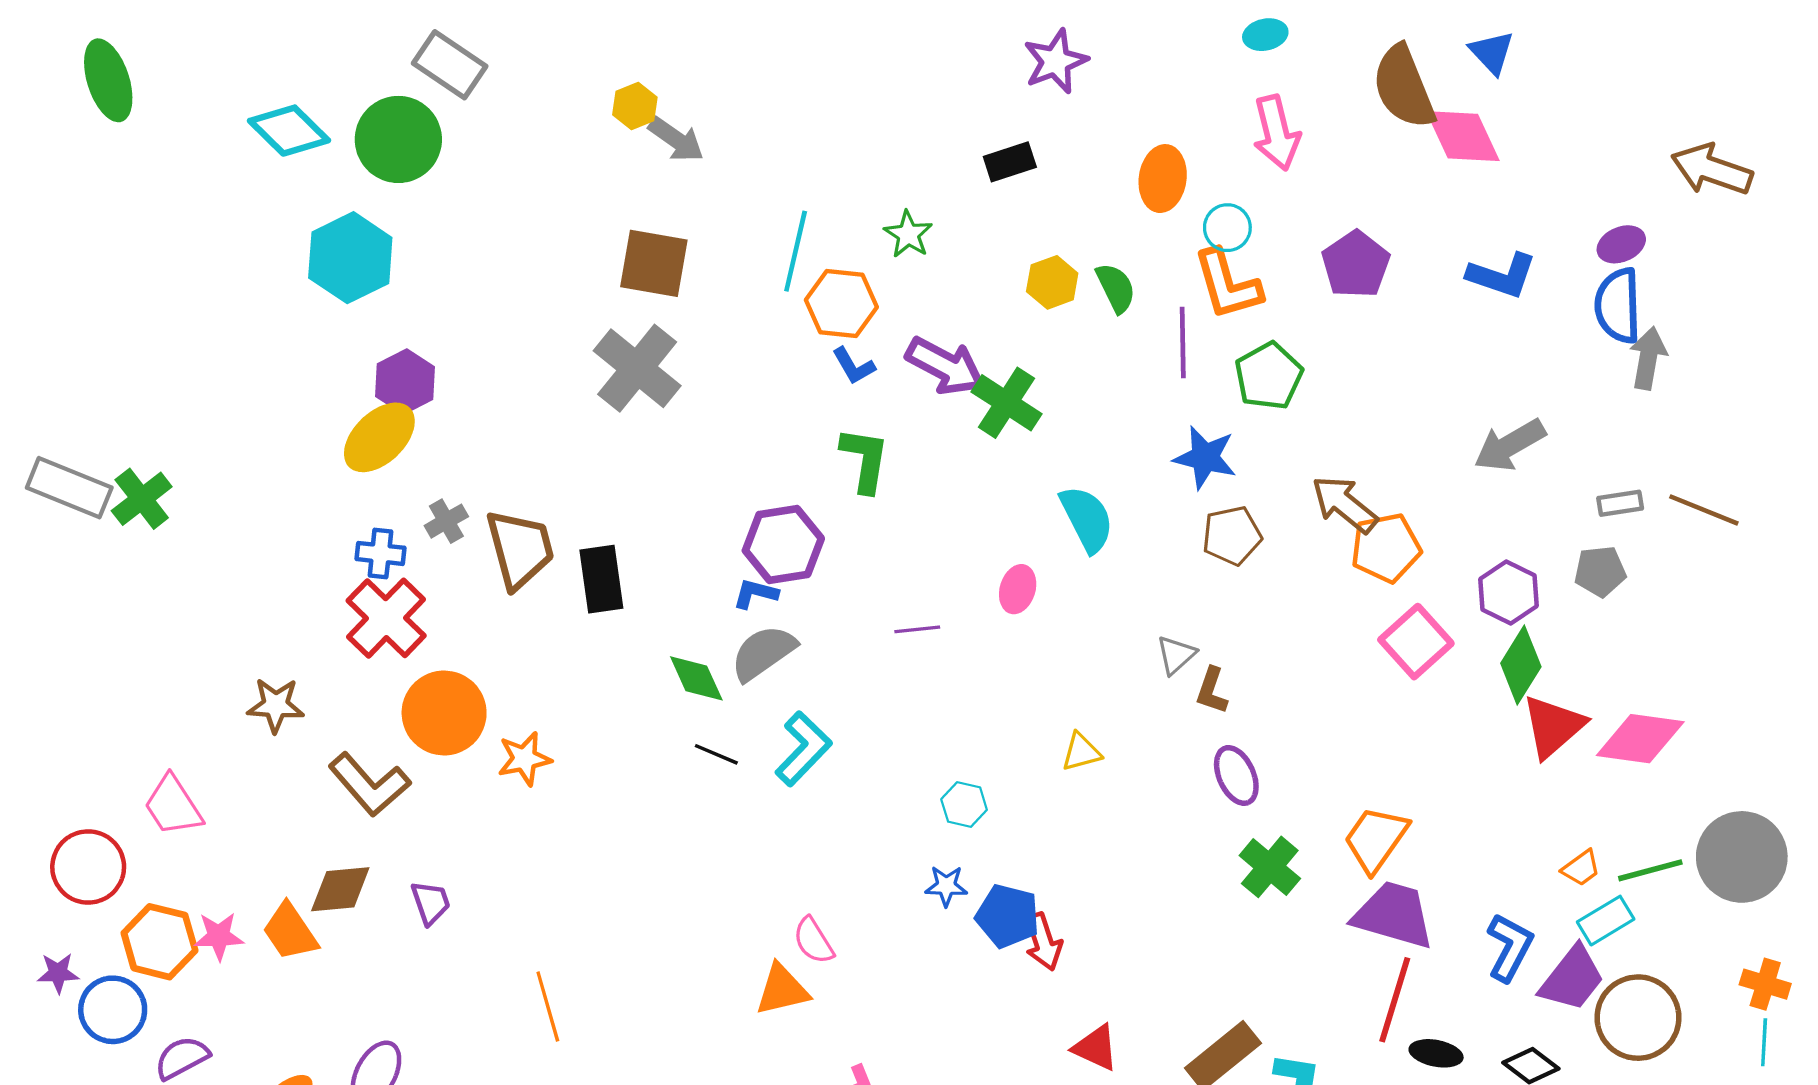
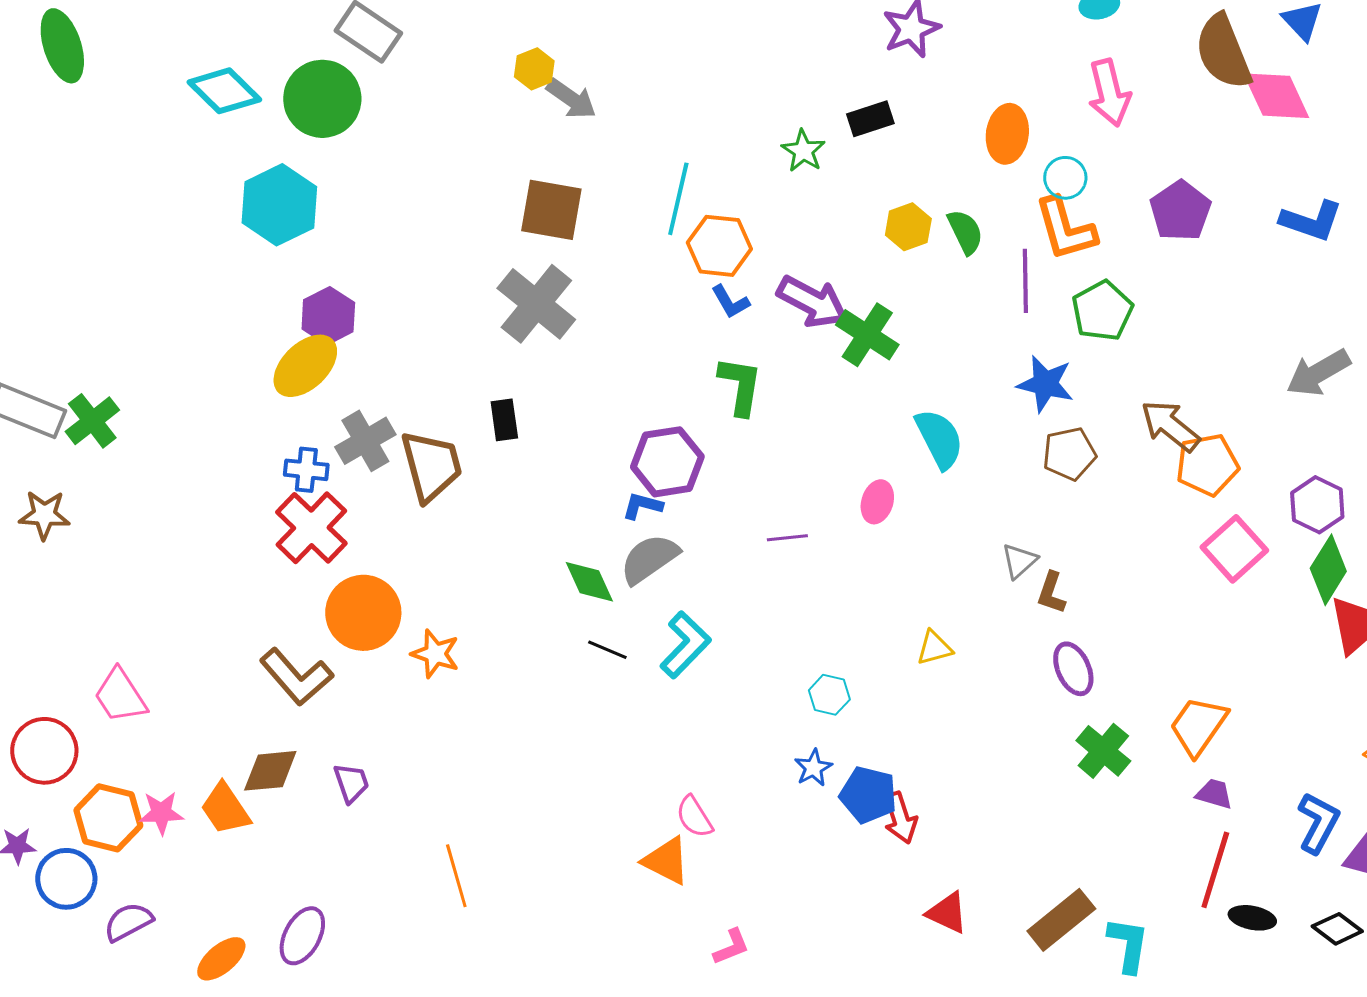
green star: (908, 234) -> (803, 151), moved
gray cross: (446, 521) -> (365, 441), size x1.5
black rectangle: (601, 579) -> (504, 420), moved, size x0.7
brown star: (276, 705) -> (44, 515), moved
orange star: (524, 759) -> (435, 654), turned 30
blue star: (946, 886) -> (813, 768), turned -30
purple trapezoid: (1394, 915) -> (1214, 794), size x0.5
orange triangle: (782, 990) -> (666, 861), turned 40

